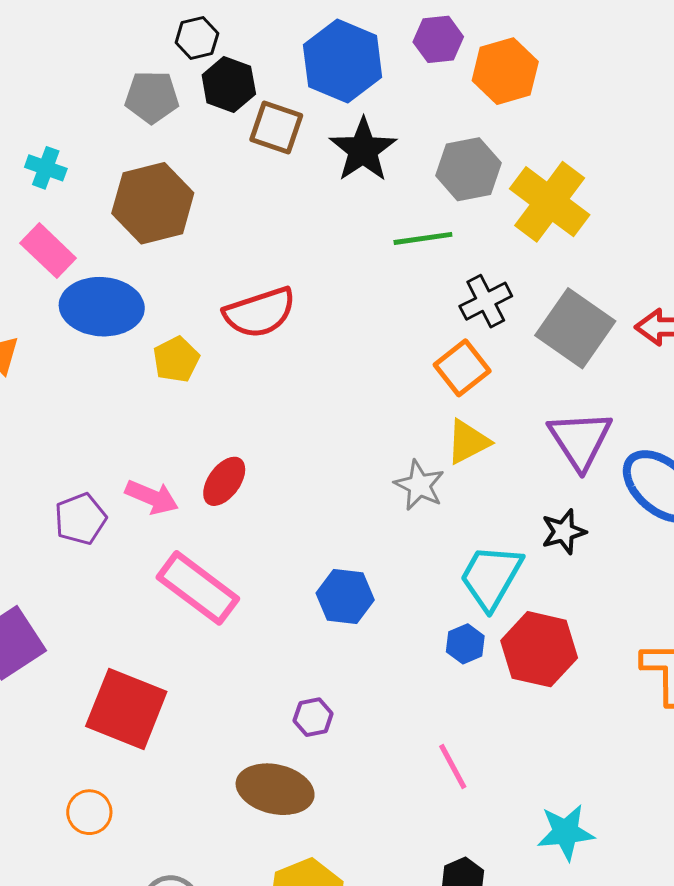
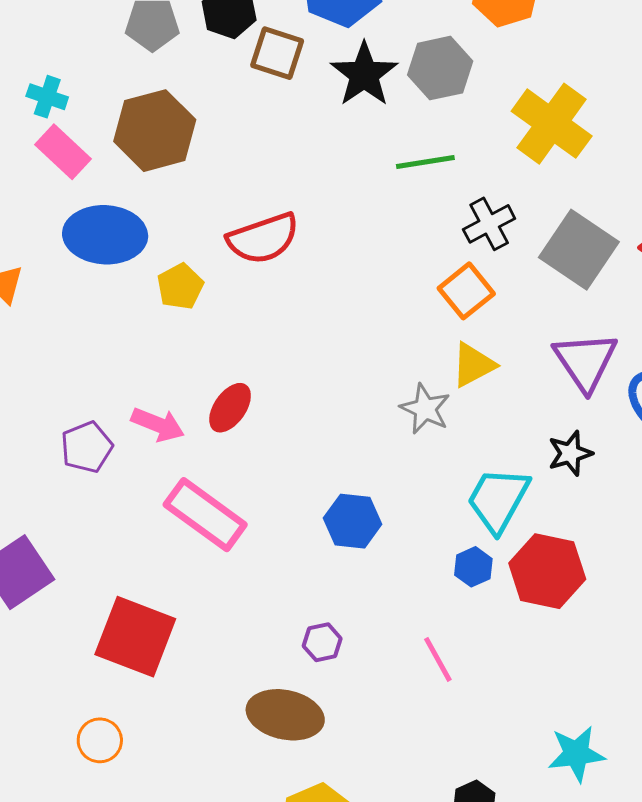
gray hexagon: (468, 169) -> (440, 68), moved
pink rectangle: (48, 251) -> (63, 152), moved
pink line: (453, 766) -> (438, 659), moved

